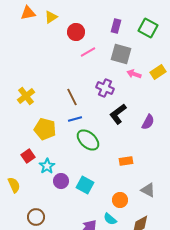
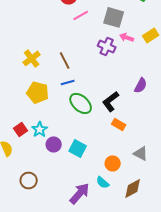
purple cross: (105, 88) -> (107, 46), moved
yellow cross: (26, 96) -> (32, 58), moved
black L-shape: (118, 114) -> (111, 101), moved
red square: (28, 156) -> (21, 129), moved
orange rectangle: (126, 161) -> (119, 124), turned 40

